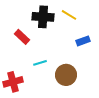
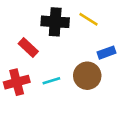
brown circle: (66, 75) -> (87, 76), moved
red cross: (13, 82) -> (17, 82), moved

